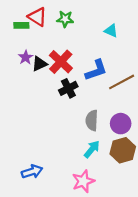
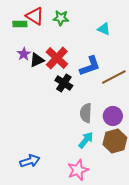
black cross: (68, 88) -> (64, 83), turned -30

